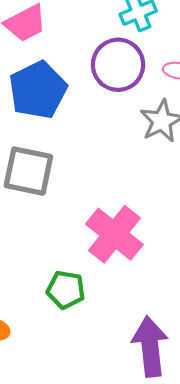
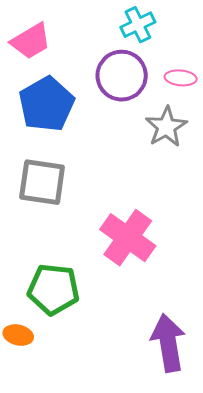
green pentagon: (66, 290) -> (53, 289), moved, size x1.4

